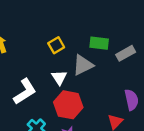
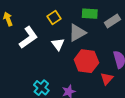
white L-shape: (25, 91) -> (28, 37), moved
red hexagon: (68, 105) -> (86, 61), moved

